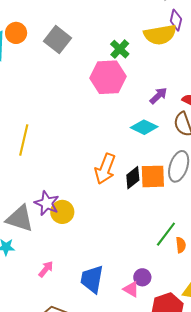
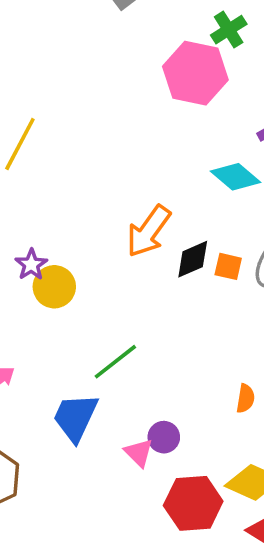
orange square: (153, 176) -> (228, 266), size x0.6
purple star: (47, 203) -> (31, 265), size x0.7
green line: (166, 234) -> (115, 362), moved

